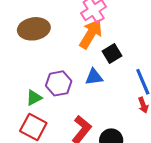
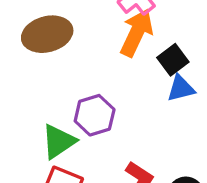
blue triangle: (94, 77) -> (181, 88), moved
green triangle: (34, 98) -> (59, 141), size x1.4

